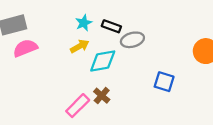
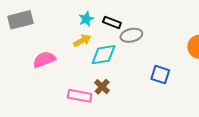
pink semicircle: (25, 48) -> (44, 60), moved
pink rectangle: (78, 106) -> (80, 96), turned 55

